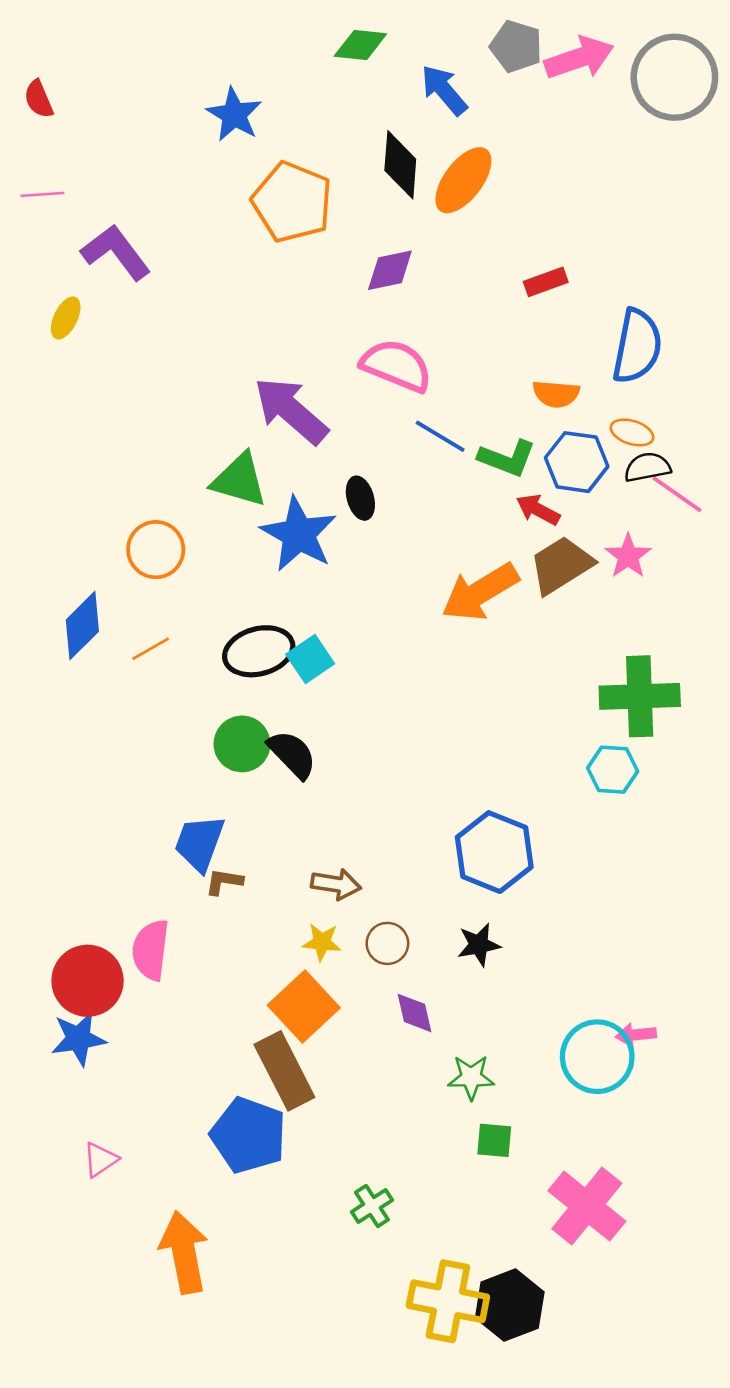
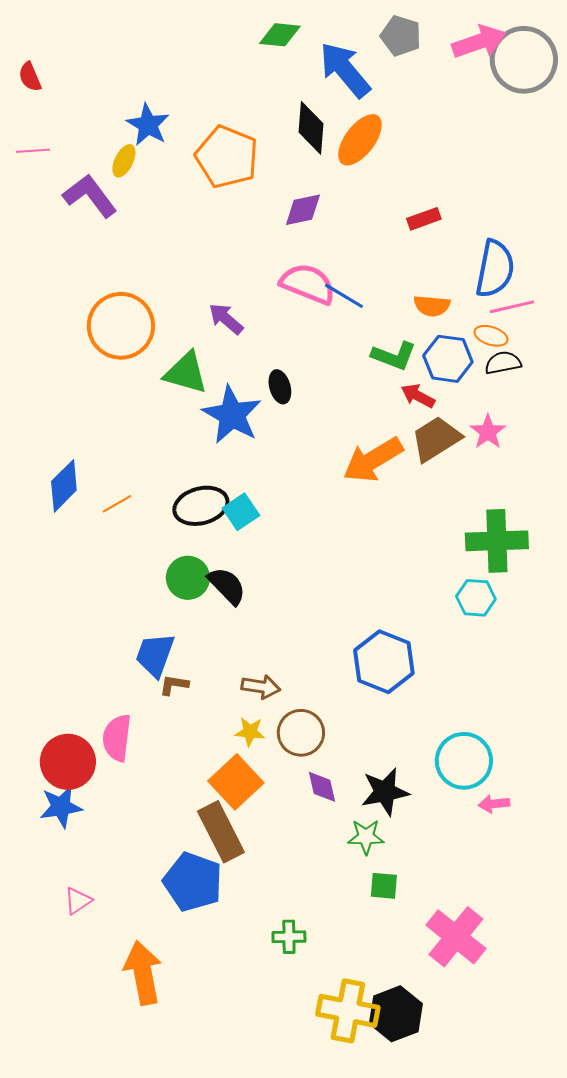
pink arrow: (579, 58) -> (479, 42), moved
blue arrow: (444, 90) -> (345, 70), size x1.4
blue star: (234, 115) -> (148, 125), moved
yellow ellipse: (66, 318) -> (124, 161), moved
purple arrow: (291, 411) -> (226, 319), size x0.6
blue line: (440, 436) -> (344, 296), moved
pink line: (677, 494) -> (512, 307), moved, turned -48
orange circle: (156, 550) -> (121, 326), moved, size x1.5
brown circle: (387, 943) -> (301, 733), size x1.4
black star: (479, 945) -> (385, 792), moved, size x1.4
cyan circle: (597, 1057) -> (464, 761), moved
green cross: (372, 1206) -> (289, 937), turned 32

